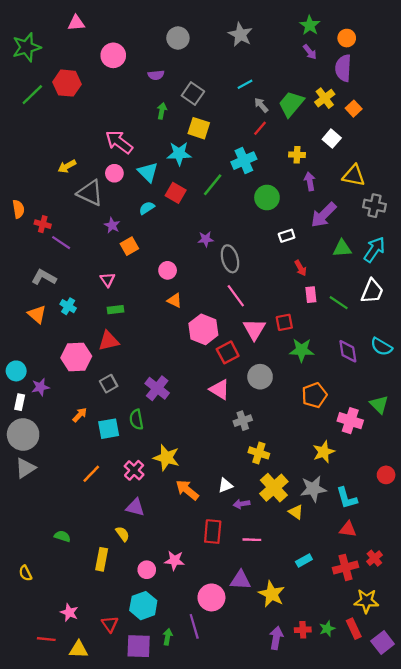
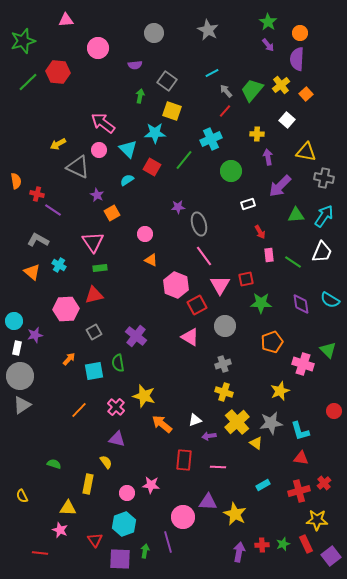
pink triangle: (107, 280) -> (93, 242), size x1.6
gray cross: (243, 421) -> (223, 364), moved
yellow triangle: (79, 649) -> (68, 508), moved

